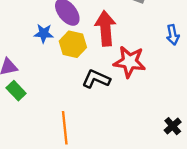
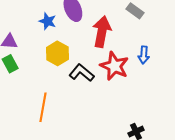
blue arrow: (173, 35) -> (144, 55), moved
yellow hexagon: (73, 44) -> (57, 53), moved

